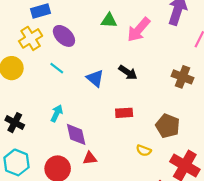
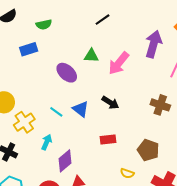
purple ellipse: (64, 36) -> (67, 73), moved
yellow cross: (31, 38) -> (24, 122), moved
cyan line: (57, 68) -> (56, 112), moved
purple diamond: (76, 134) -> (65, 161), turned 65

